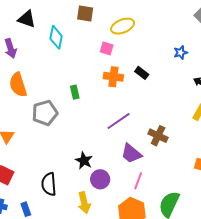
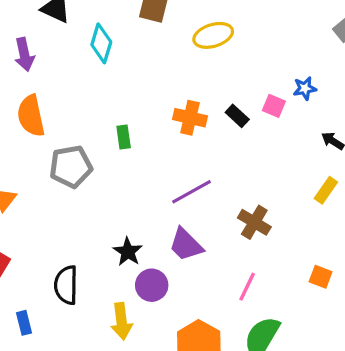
pink square: (107, 48) -> (274, 106), moved
purple trapezoid: (131, 154) -> (186, 245), moved
pink line: (138, 181) -> (247, 287), moved

